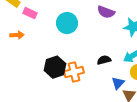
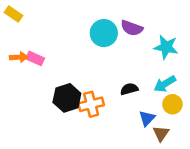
pink rectangle: (30, 13) -> (35, 58), moved
cyan circle: (67, 23) -> (104, 33), moved

